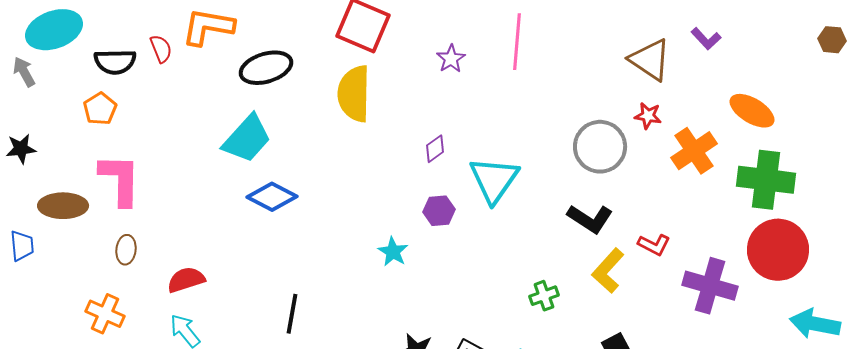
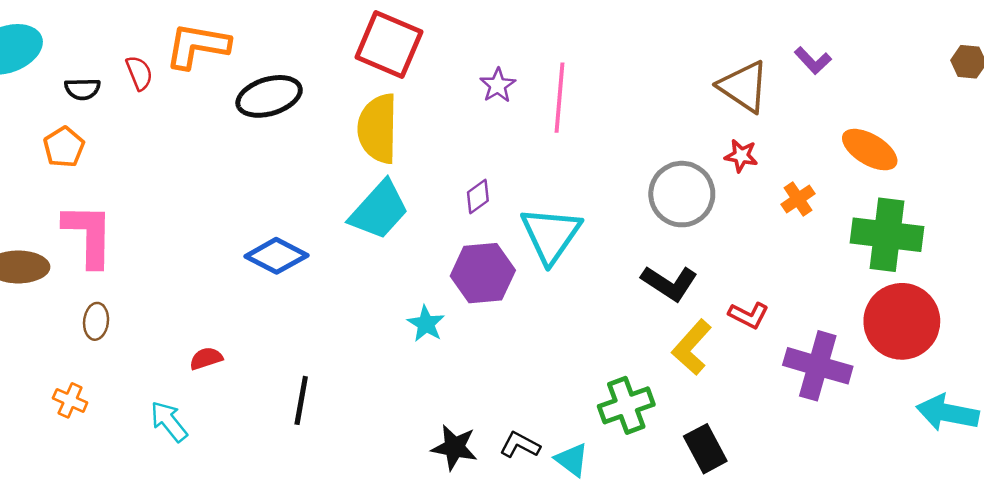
pink line: (517, 42) -> (559, 98), moved
black semicircle: (115, 62) -> (82, 89), size x0.7
cyan trapezoid: (247, 139) -> (379, 210), moved
orange cross: (694, 151) -> (798, 199), size x0.6
purple hexagon: (439, 211) -> (483, 273), size x1.6
red semicircle: (186, 280) -> (206, 358), moved, size x0.7
green cross: (544, 296) -> (626, 405), moved, size x1.5
orange cross: (105, 314) -> (70, 400), size x0.7

